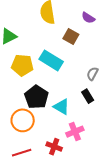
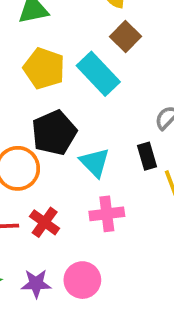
brown square: (71, 36) -> (125, 36), moved
red cross: (54, 147) -> (45, 222), moved

